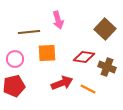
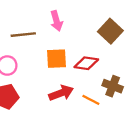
orange square: (47, 53) -> (57, 59), moved
brown cross: (107, 67) -> (113, 86), moved

